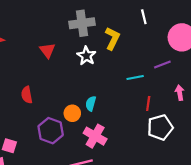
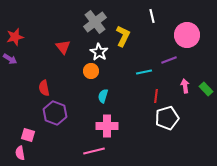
gray cross: (82, 23) -> (95, 22), turned -30
orange circle: (72, 113) -> (91, 71), moved
purple hexagon: (51, 131) -> (55, 113), moved
pink cross: (95, 136) -> (107, 126), turned -30

